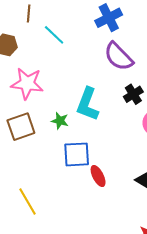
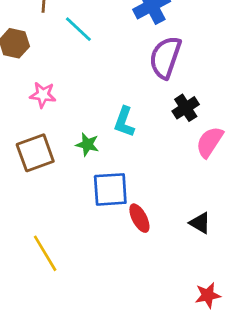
purple semicircle: (119, 57) -> (165, 57), turned 64
pink star: (27, 83) -> (43, 95), size x0.6
cyan L-shape: (88, 104) -> (124, 122), size x0.7

